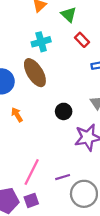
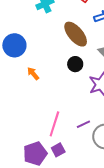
brown ellipse: (35, 73) -> (76, 34), moved

